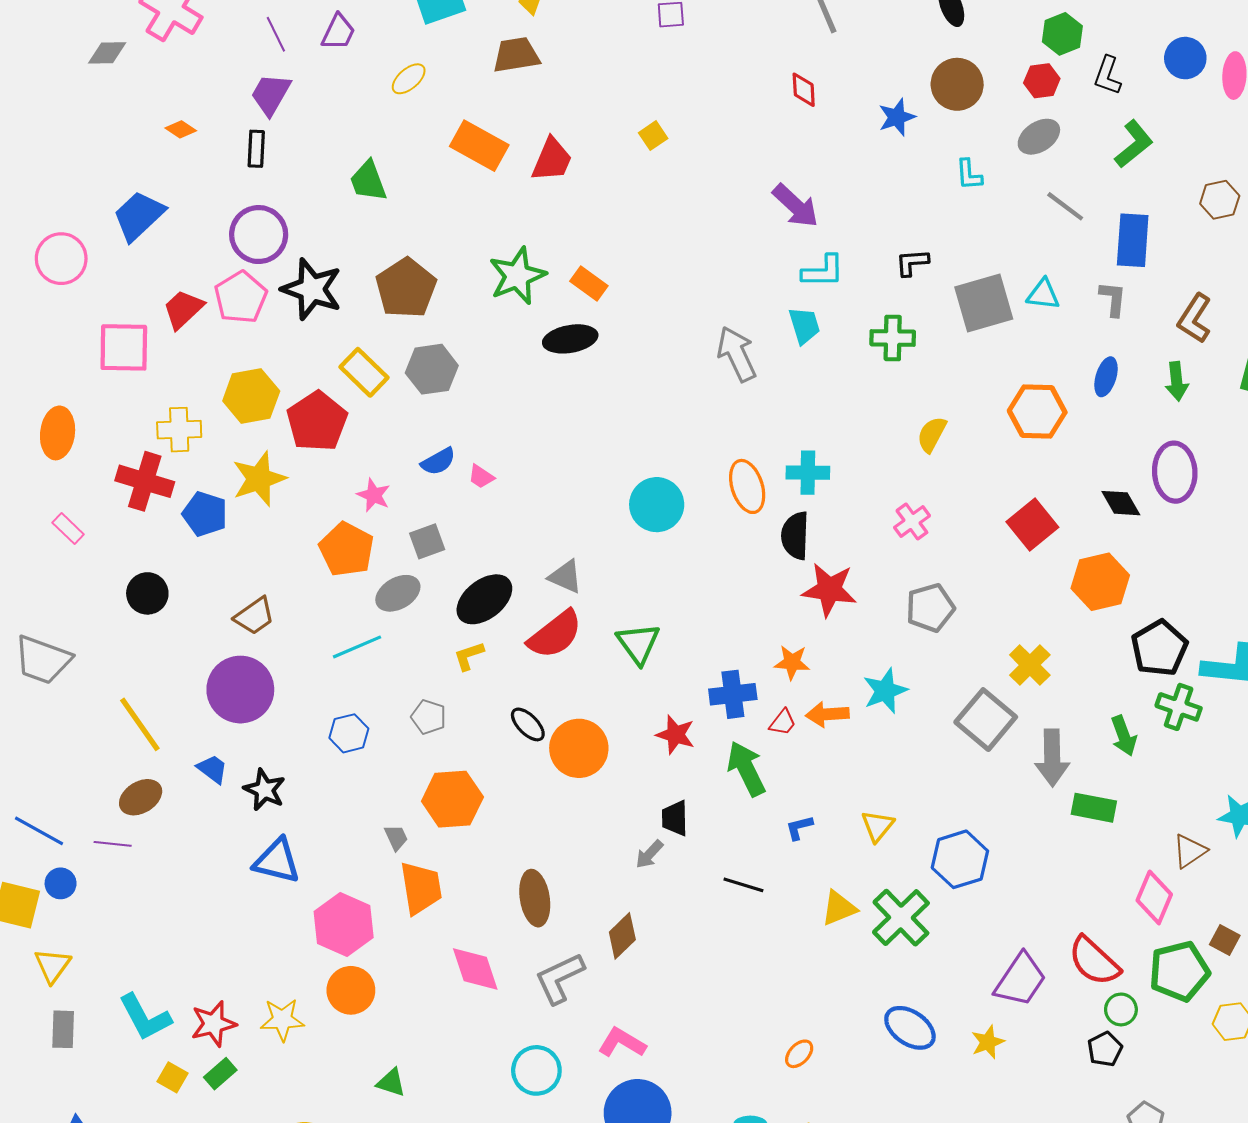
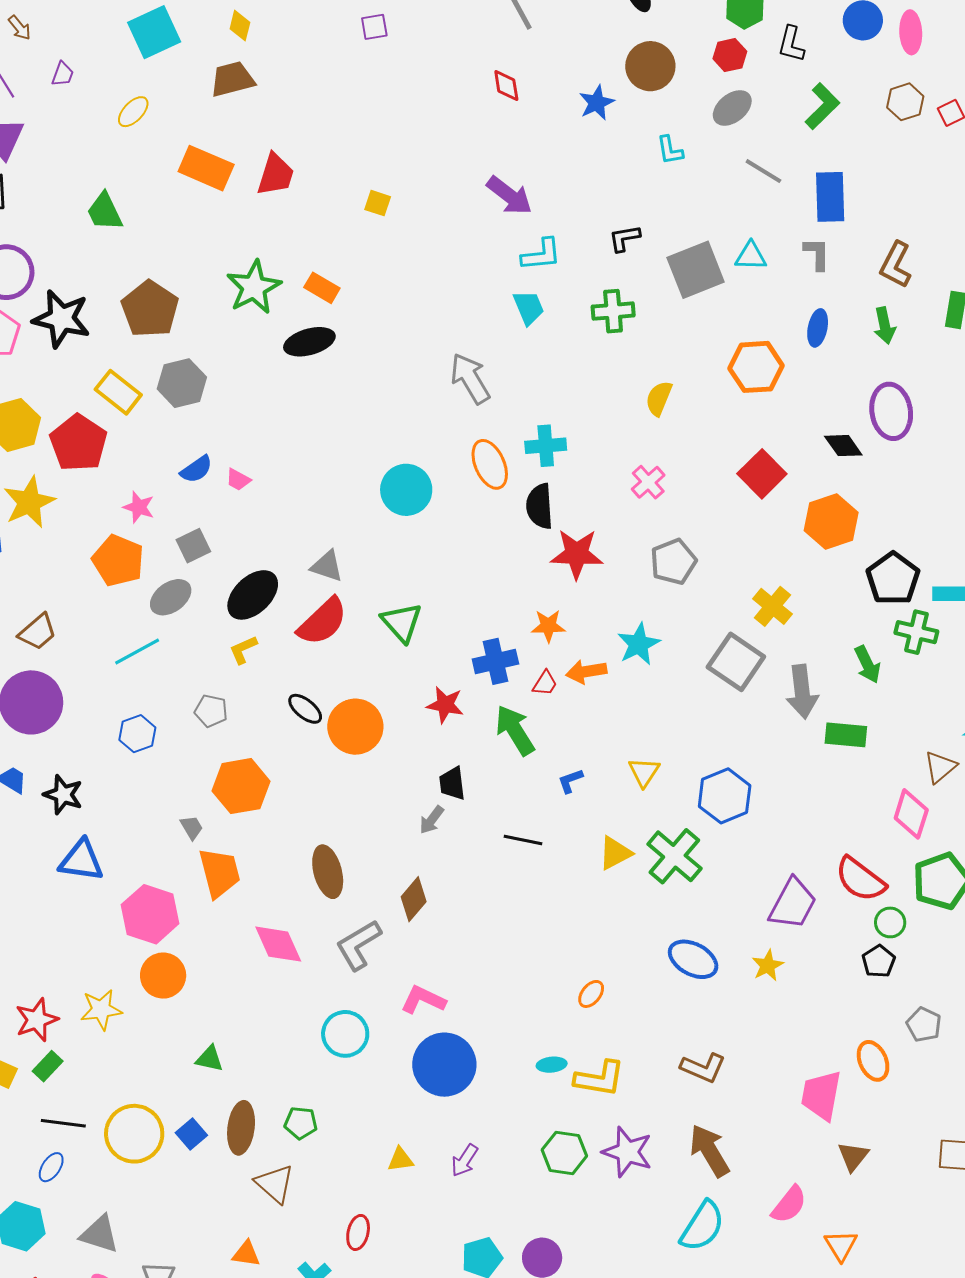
purple trapezoid: (338, 32) -> (63, 74), size x0.7
yellow square: (653, 136) -> (378, 203), moved, turned -32
brown hexagon: (1220, 200) -> (905, 102), moved
gray arrow: (737, 354) -> (470, 378), moved

